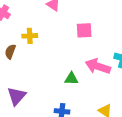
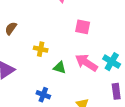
yellow cross: (30, 36) -> (41, 49), moved

